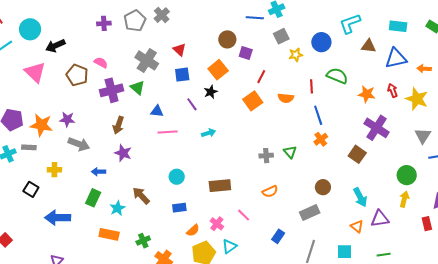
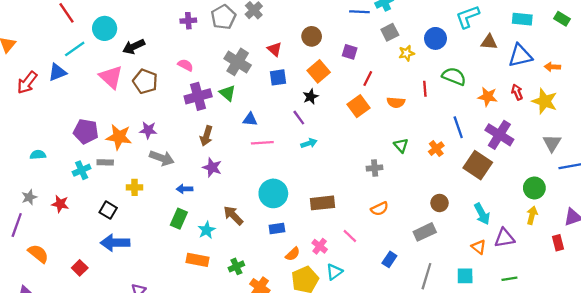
brown circle: (227, 39) -> (312, 36), moved
brown pentagon: (77, 75) -> (145, 81), moved
purple line: (192, 104) -> (299, 118), moved
blue line: (318, 115) -> (458, 127), moved
green triangle: (290, 152) -> (401, 145), moved
brown square: (357, 154) -> (478, 165), size x1.4
cyan circle: (177, 177) -> (273, 193), size x1.6
blue arrow: (58, 218) -> (115, 243), moved

